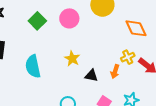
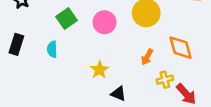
cyan semicircle: (33, 66) -> (52, 49), moved, size x0.6
orange arrow: (115, 71) -> (147, 57), moved

